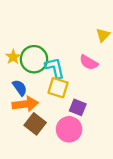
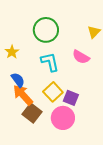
green circle: (34, 59) -> (46, 30), moved
yellow square: (58, 88) -> (53, 92), moved, turned 30
orange arrow: (25, 104) -> (23, 95), turned -125

